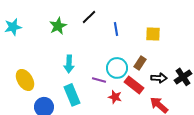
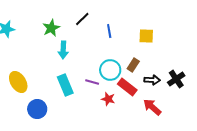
cyan arrow: (69, 64) -> (63, 50), moved
cyan rectangle: (72, 95) -> (65, 85), moved

